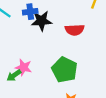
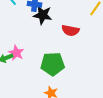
green pentagon: (64, 70) -> (53, 64), turned 30

